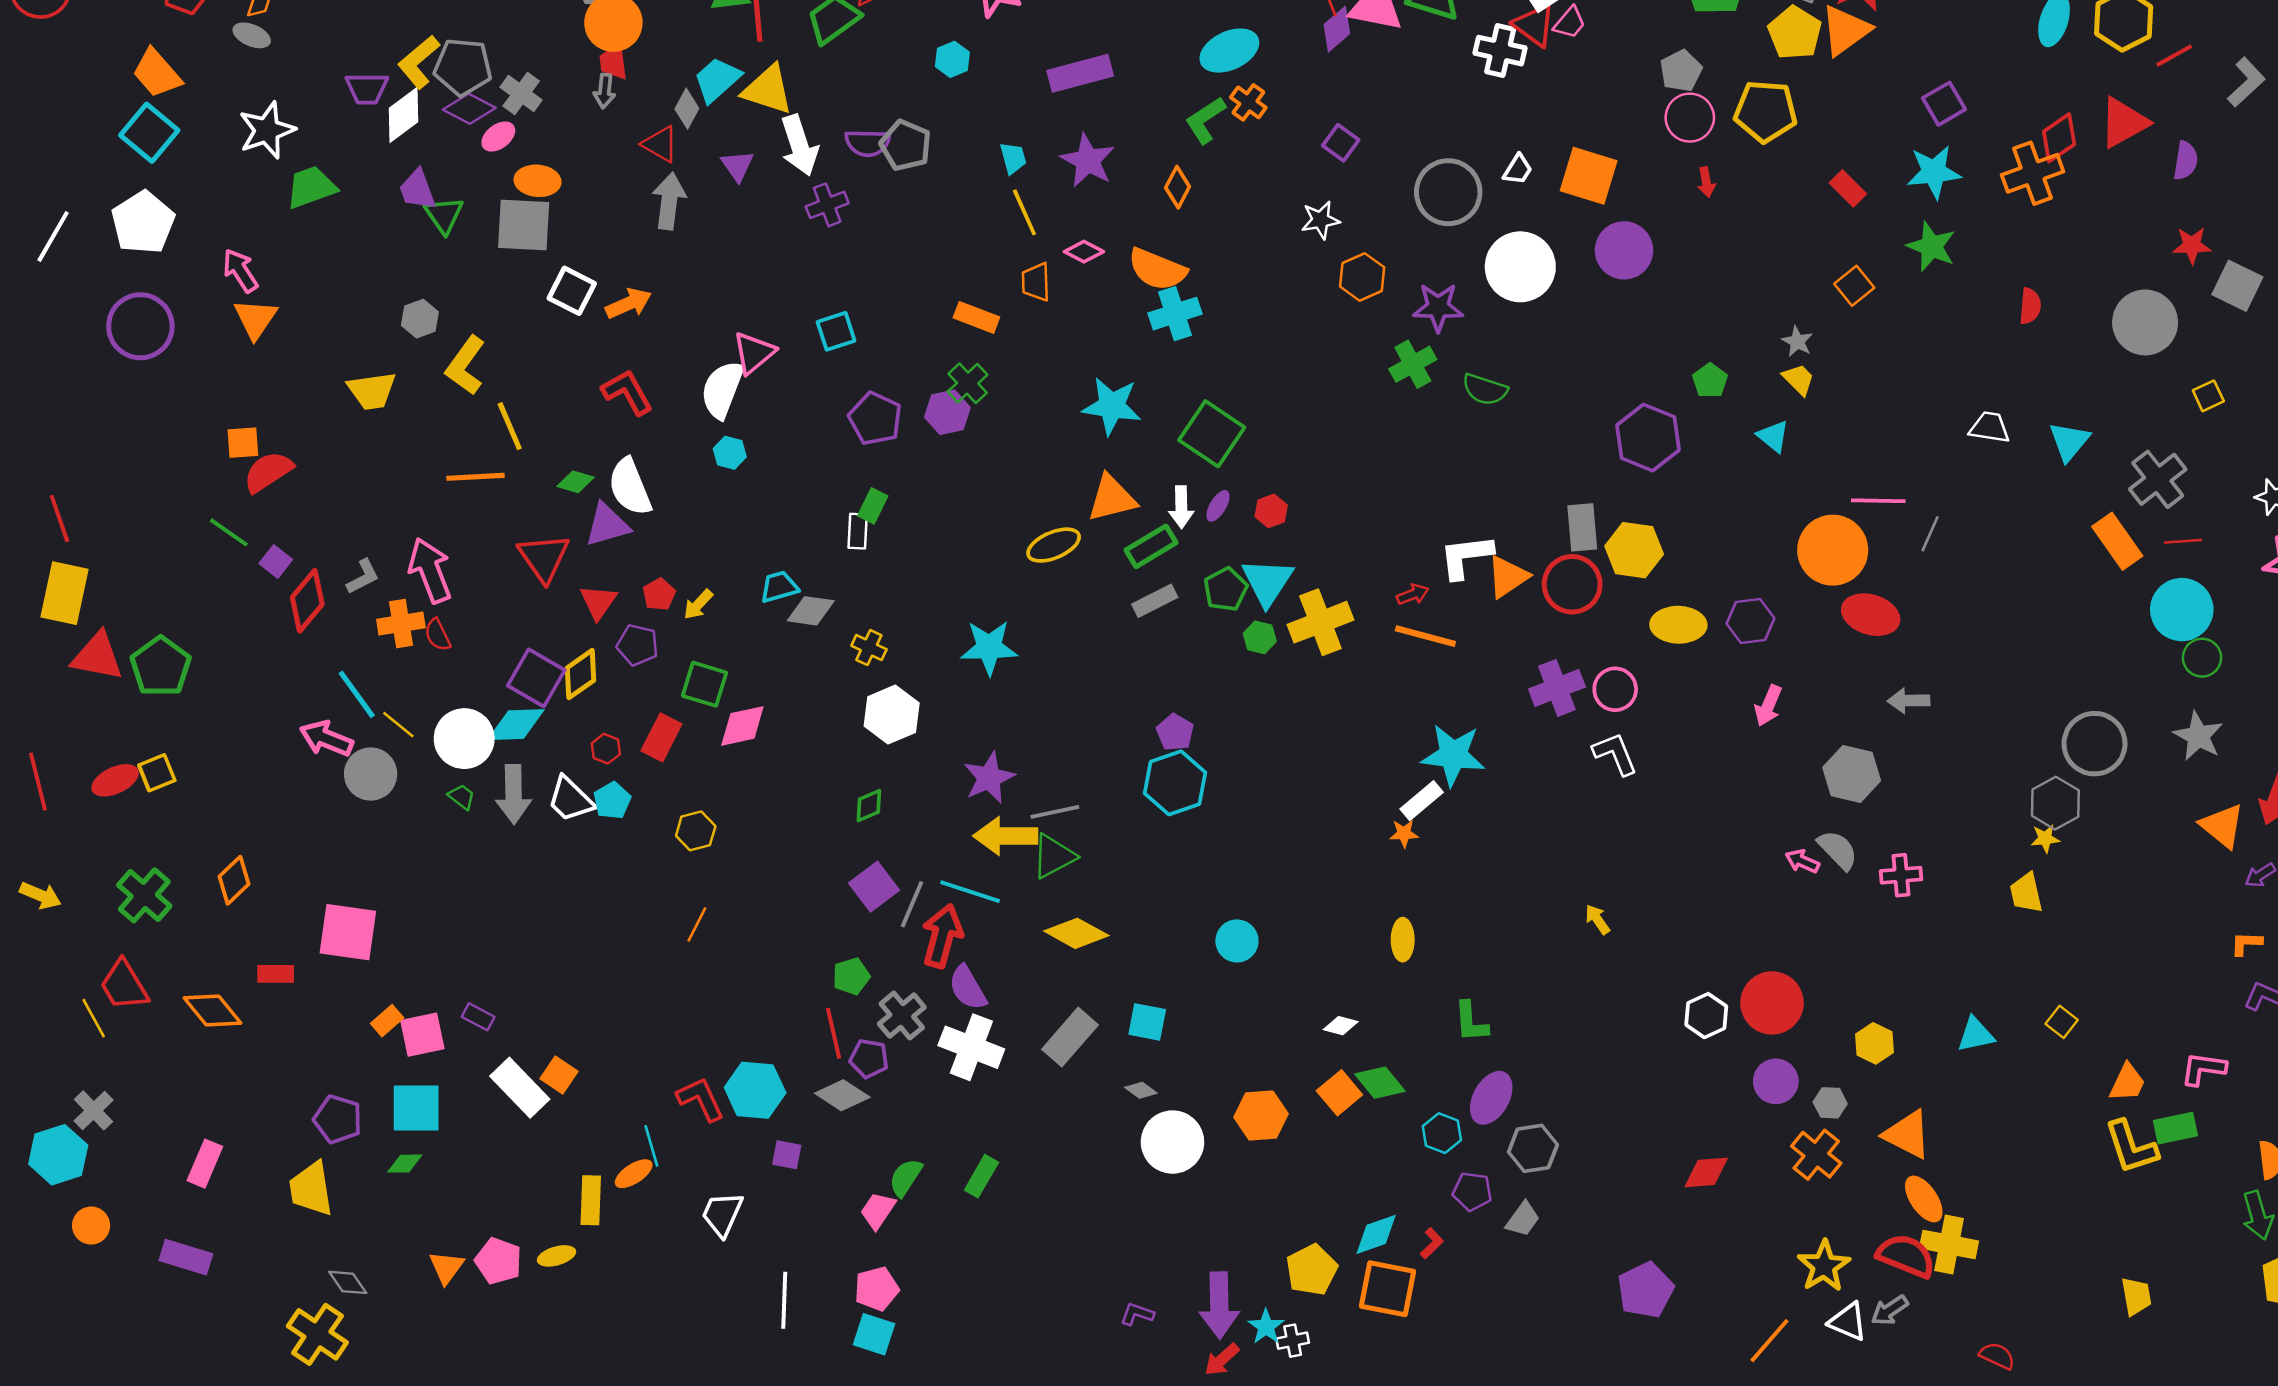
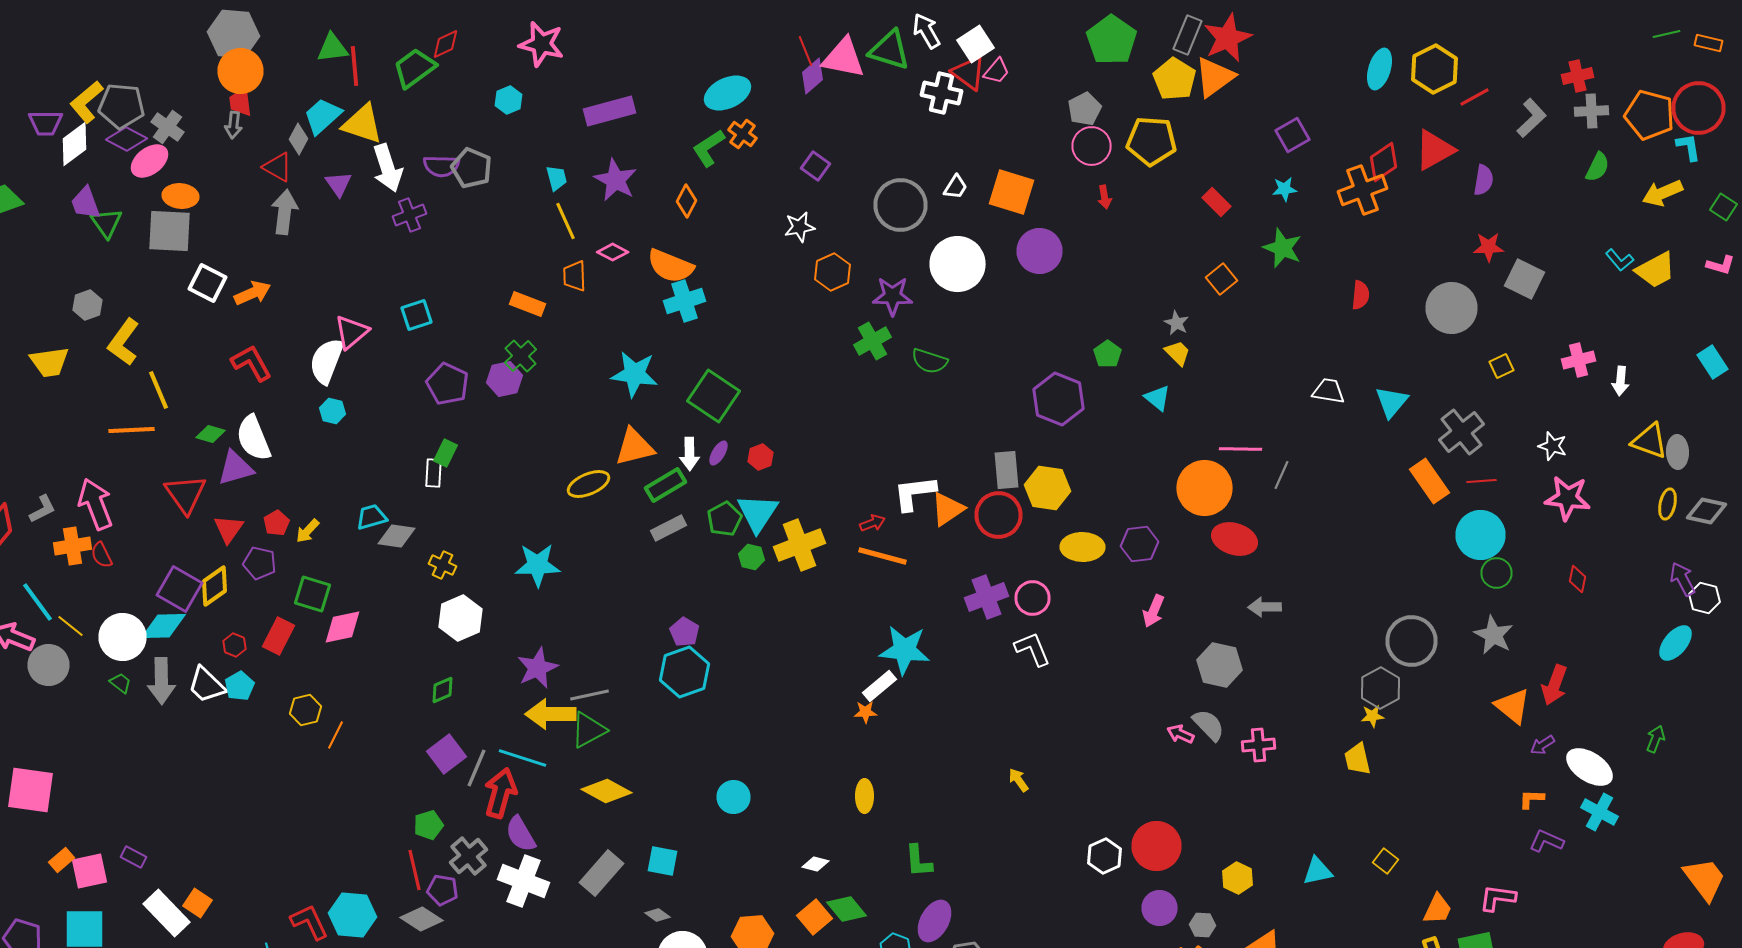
pink ellipse: (498, 137) -> (150, 161), size x1.4
cyan star: (1934, 172) -> (1284, 189), size x0.6
orange line: (697, 925) -> (336, 735), moved

